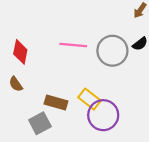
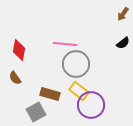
gray circle: (112, 51) -> (76, 64), moved

